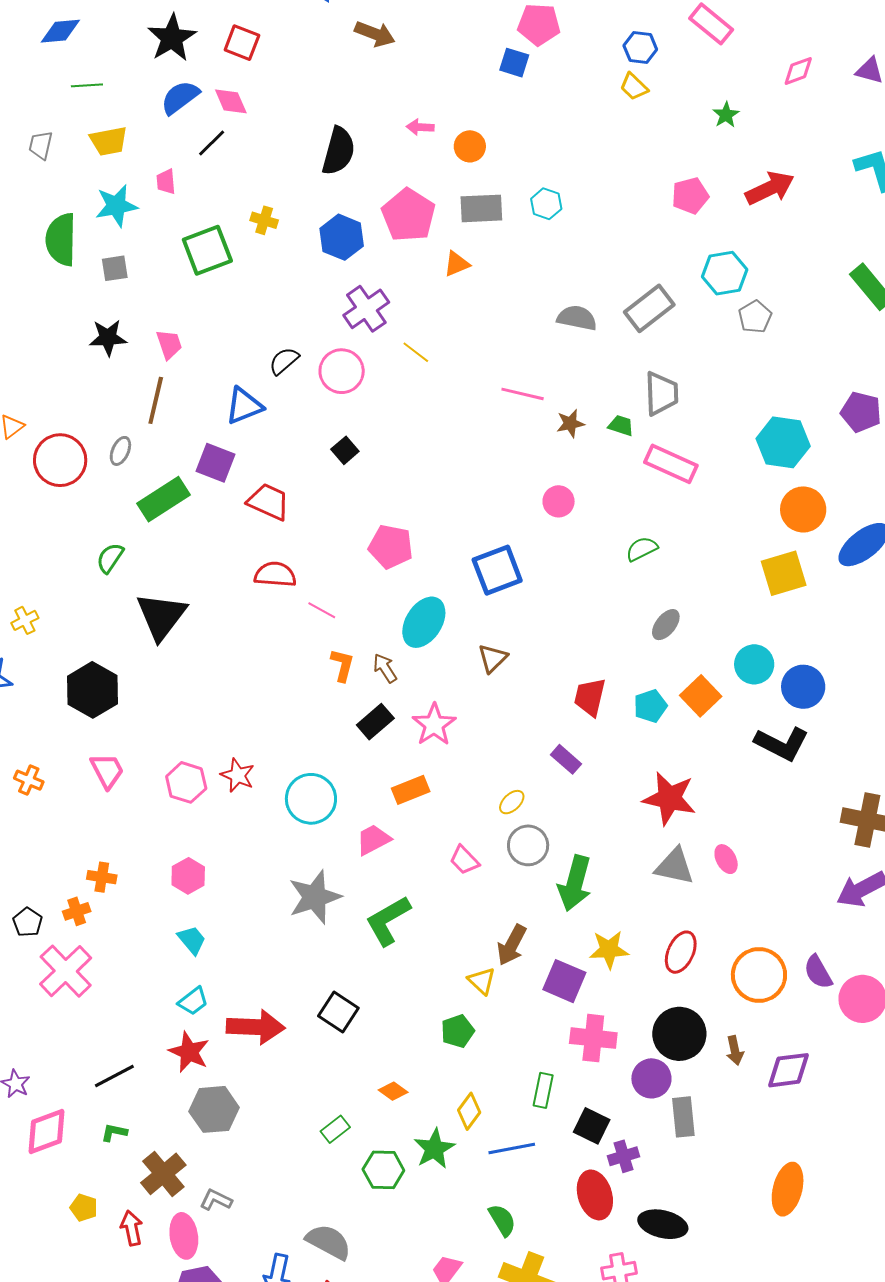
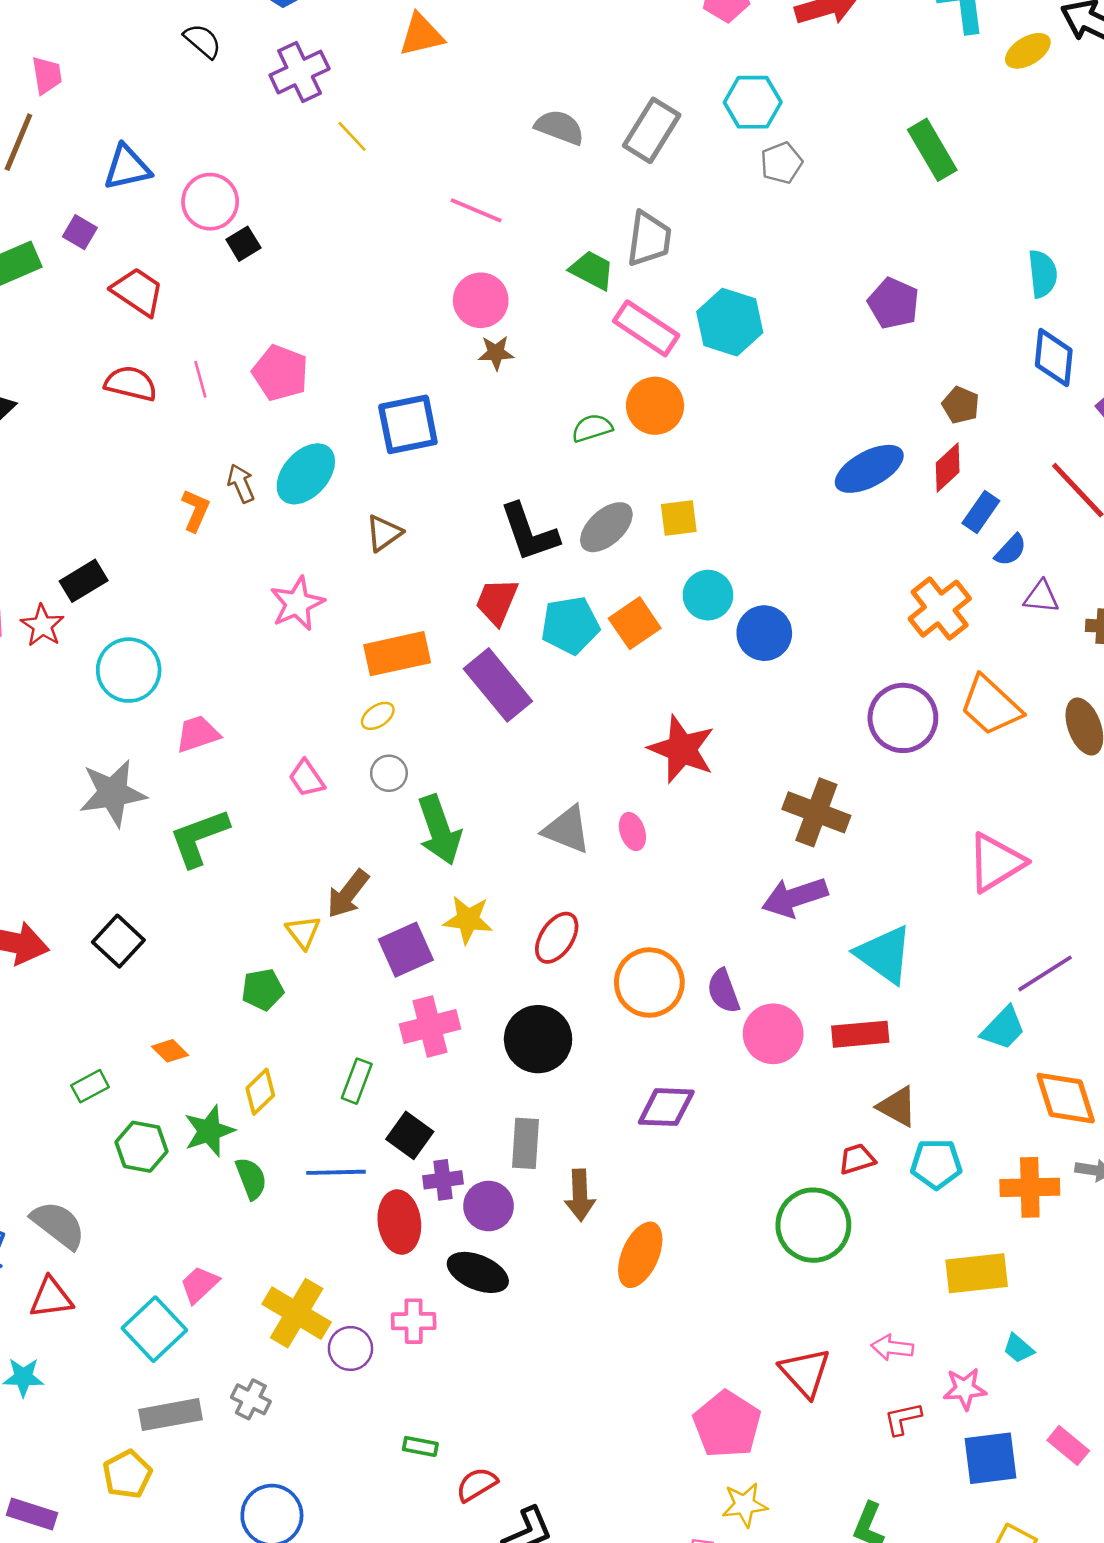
orange triangle: (457, 264) -> (421, 35), size x1.4
gray rectangle: (649, 308) -> (652, 130), turned -30
black semicircle: (284, 361) -> (203, 41), moved, turned 72
pink circle: (342, 371) -> (210, 202), moved
brown star: (570, 423) -> (496, 353), moved
green trapezoid: (621, 425) -> (592, 270), size x1.4
cyan hexagon: (783, 442) -> (730, 322), moved
purple square: (216, 463) -> (80, 232), size x0.7
pink circle: (559, 501) -> (481, 300), moved, size x1.4
orange circle: (803, 509) -> (655, 406), moved
yellow square: (784, 573) -> (679, 518), moved, size x0.7
pink line: (322, 610) -> (200, 379), moved, turned 36
gray ellipse: (666, 625) -> (606, 527), size x1.4
brown arrow: (385, 668) -> (241, 483), moved
cyan pentagon: (650, 706) -> (570, 625), size x1.4
black rectangle: (375, 722) -> (84, 581), moved
black L-shape: (782, 744) -> (529, 532), moved, turned 34
purple rectangle: (566, 759) -> (498, 685), moved, size x1.8
orange rectangle: (411, 790) -> (397, 654), moved, size x1.4
red star: (669, 798) -> (682, 749), moved
gray circle: (528, 845) -> (389, 773), size x0.7
green arrow: (575, 883) -> (439, 830), turned -44
purple square: (564, 981) -> (406, 950), turned 33
pink cross: (593, 1038) -> (430, 1026), turned -30
brown arrow: (735, 1050) -> (580, 1195), moved, size x1.4
purple circle: (651, 1078) -> (489, 1206), moved
blue line: (512, 1148) -> (336, 1172), moved
green semicircle: (502, 1220) -> (251, 1178), moved

